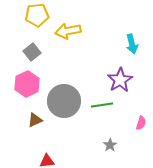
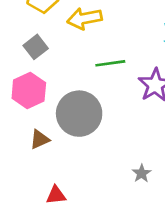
green line: (102, 105) -> (110, 63), moved

